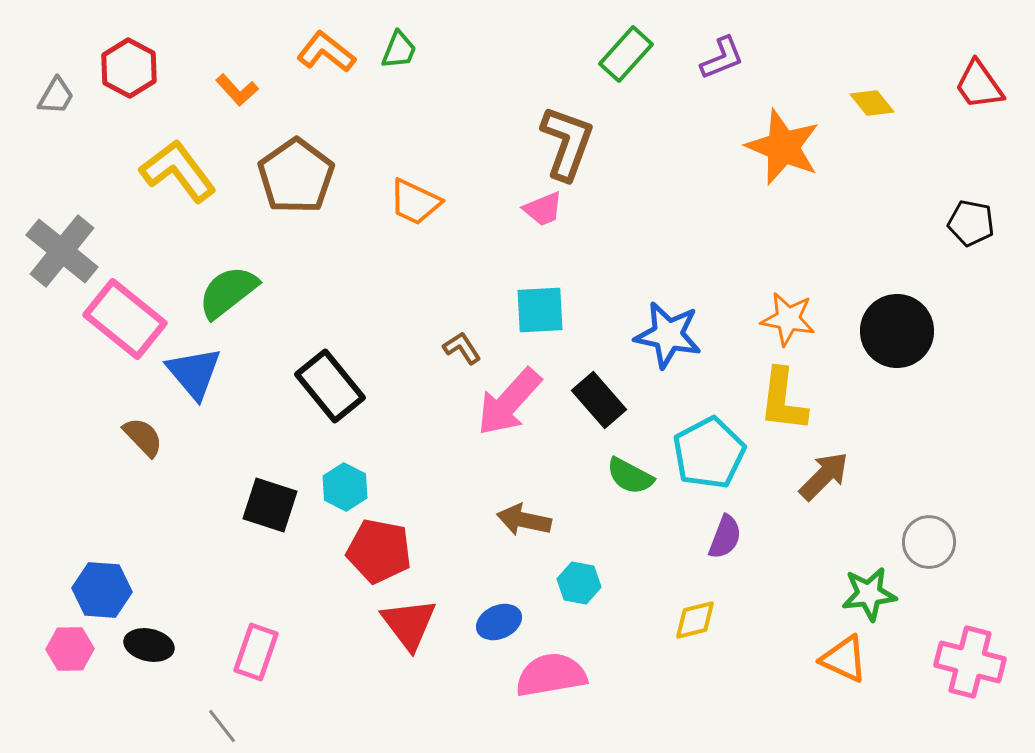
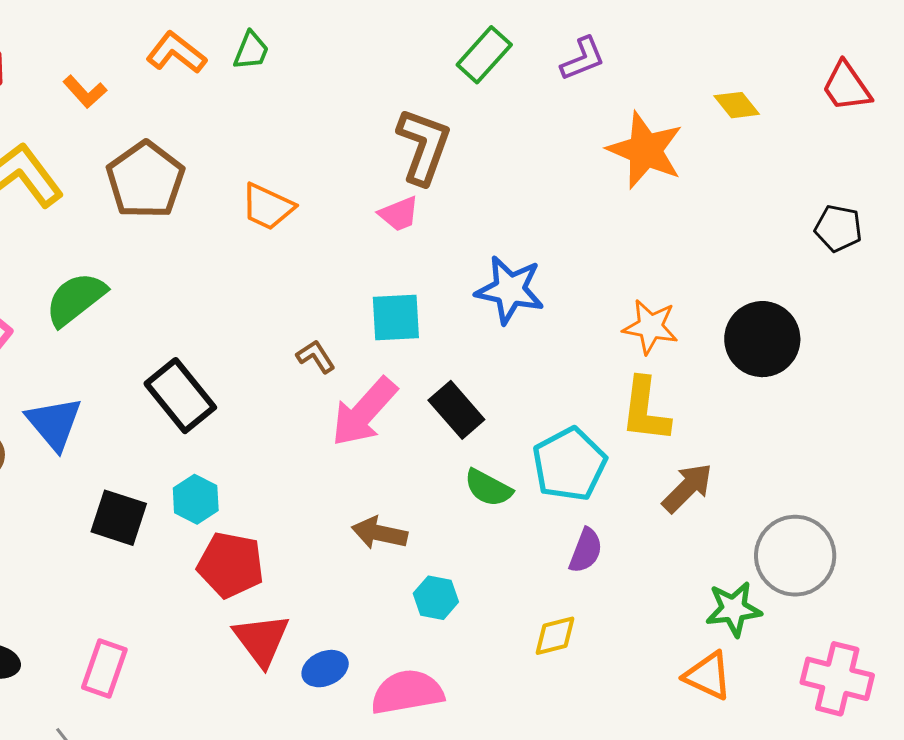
blue star: (668, 335) -> (510, 290), moved
blue triangle: (194, 373) -> (54, 423), moved
gray circle: (929, 542) -> (795, 556), size x1.5
blue ellipse: (499, 622) -> (325, 669), moved

